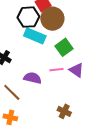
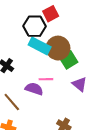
brown circle: (52, 19) -> (58, 48), moved
pink line: (56, 70) -> (46, 79), moved

